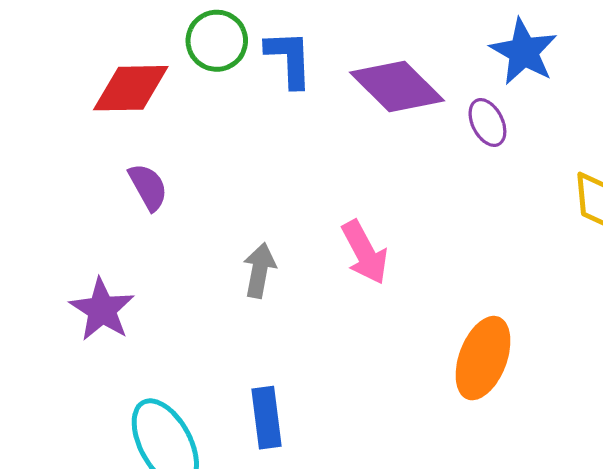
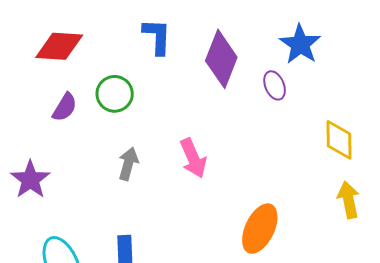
green circle: (217, 41) -> (115, 94), moved
purple diamond: (397, 87) -> (221, 59), turned 62
purple semicircle: (148, 187) -> (65, 107), turned 56

